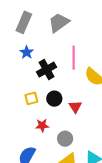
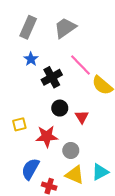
pink line: (74, 58) -> (80, 65), turned -45
yellow square: (31, 98) -> (19, 124), moved
red star: (42, 125) -> (47, 136), size x1.5

